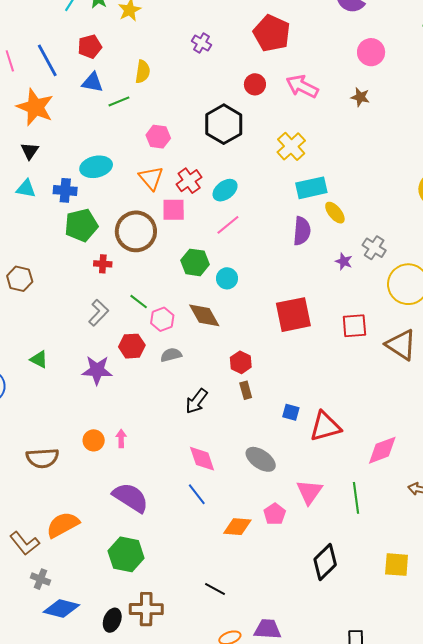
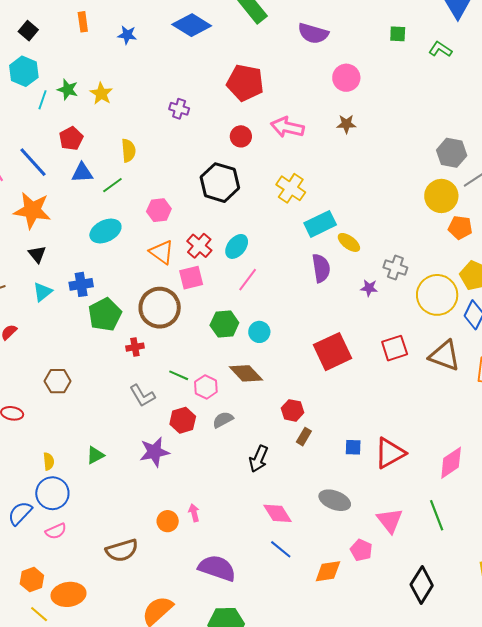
cyan ellipse: (96, 167) -> (105, 231), moved
cyan triangle: (26, 189) -> (43, 292), turned -35
gray L-shape: (99, 313) -> (142, 396), turned 120
green triangle: (39, 359) -> (95, 455), turned -42
brown rectangle: (246, 390) -> (304, 437), turned 60

